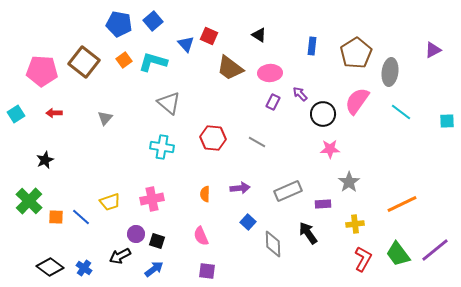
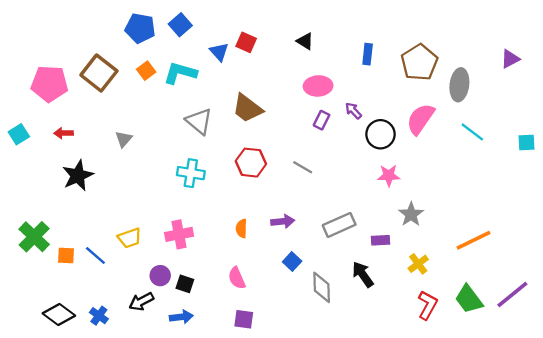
brown trapezoid: (230, 68) -> (247, 108), moved
black star: (45, 160) -> (78, 175), moved, size x1.5
yellow cross: (355, 224) -> (418, 264), turned -30
blue arrow: (154, 269) -> (181, 317), turned 30

